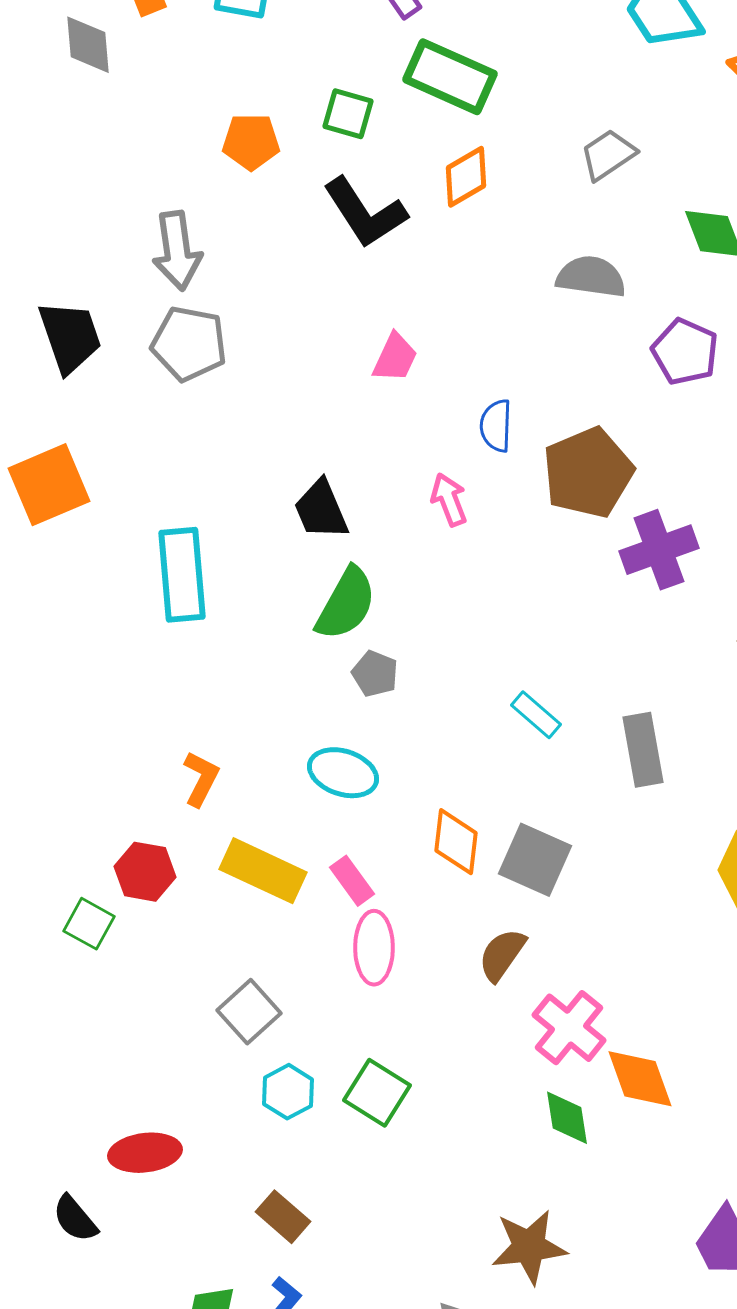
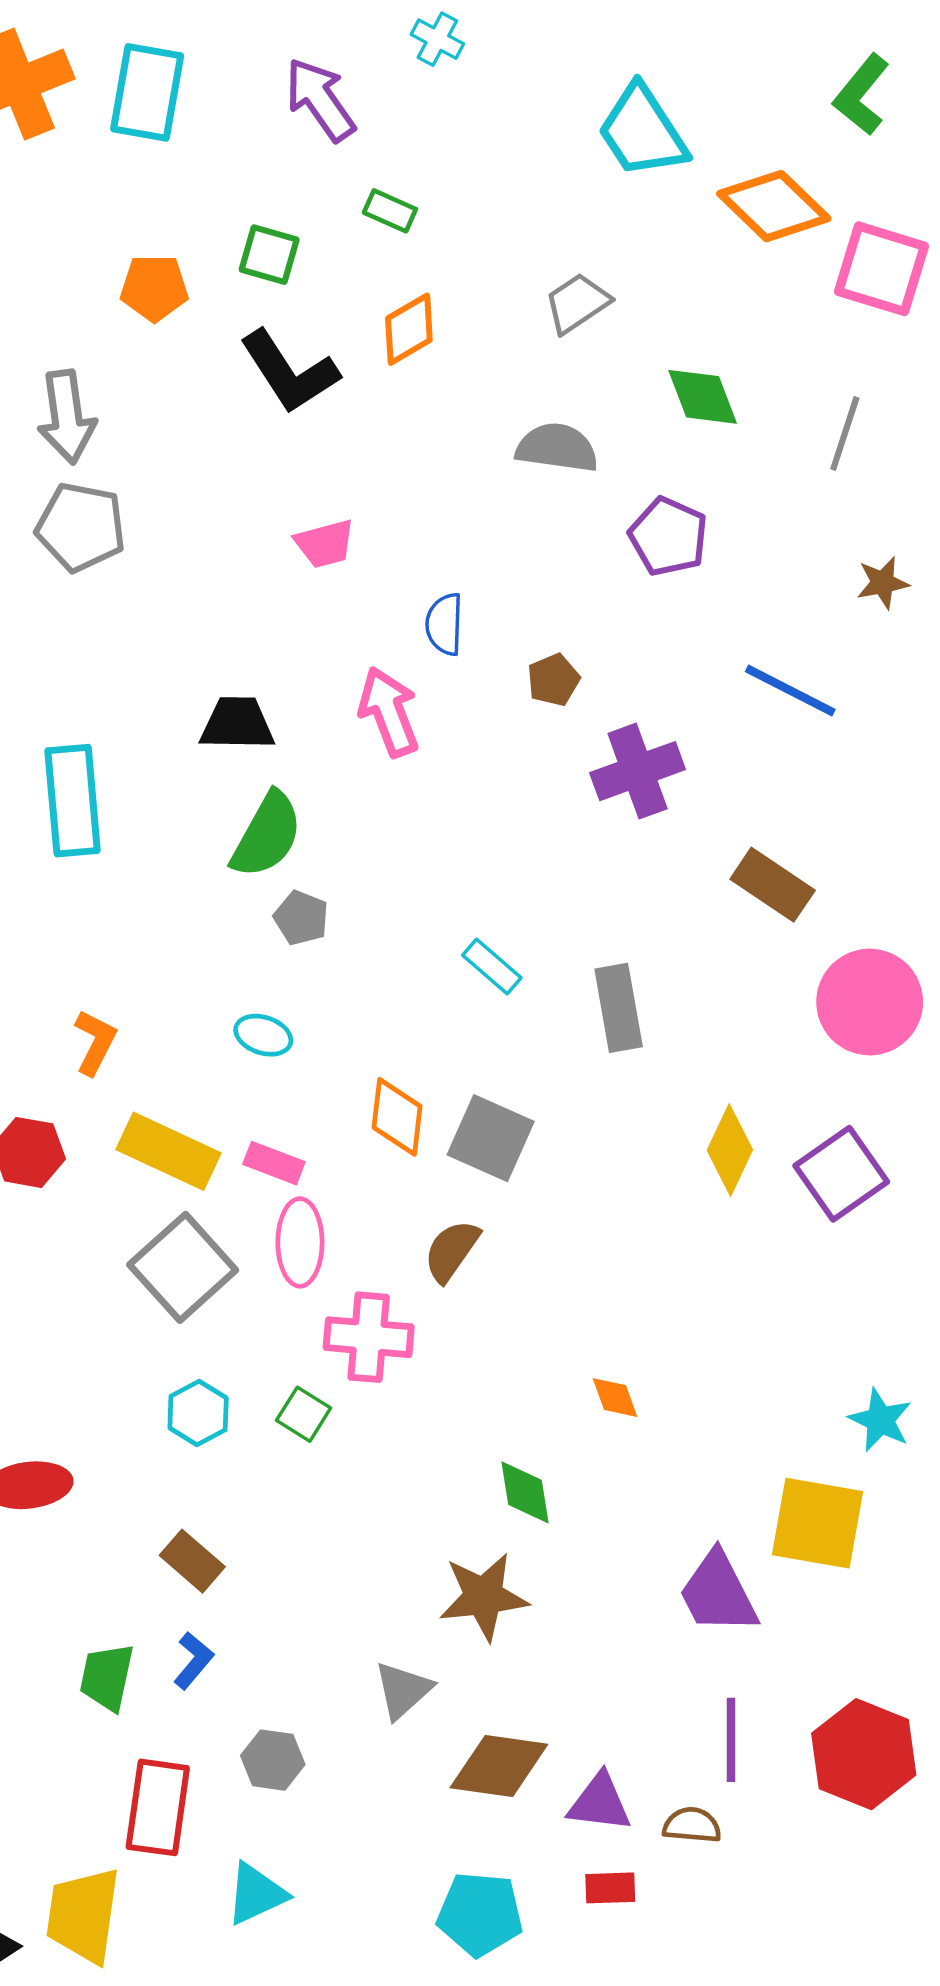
green rectangle: (450, 77) -> (390, 211), size x0.5
pink trapezoid: (395, 358) -> (325, 544), turned 50
brown pentagon: (588, 473) -> (553, 680), size x0.5
pink arrow: (449, 500) -> (389, 712), size x1.4
black trapezoid: (321, 510) -> (237, 724), turned 114
cyan ellipse: (343, 773) -> (263, 1035), size x0.7
pink rectangle: (352, 881) -> (274, 1163), turned -33
gray square: (249, 1012) -> (183, 1267), moved, size x1.4
pink cross: (569, 1028) -> (369, 1337), moved, turned -34
orange diamond: (640, 1079) -> (615, 1398), size x0.6
green square: (377, 1093) -> (304, 1414), size x0.7
green diamond: (567, 1118) -> (525, 1492), moved

